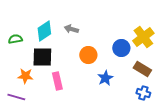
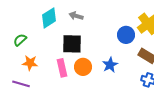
green semicircle: (15, 39) -> (20, 40), moved, turned -32
orange circle: (88, 55) -> (83, 67), moved
black square: (42, 57) -> (72, 44), moved

